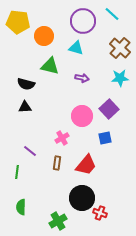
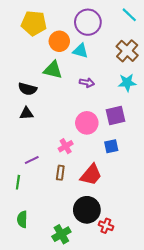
cyan line: (112, 14) -> (129, 15), moved
yellow pentagon: (18, 22) -> (34, 23), moved
orange circle: (44, 36) -> (59, 41), moved
purple square: (109, 109) -> (115, 115), turned 30
purple line: (30, 151) -> (32, 160), turned -64

